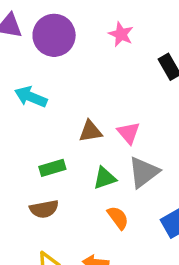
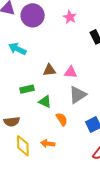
pink triangle: (129, 133) -> (71, 72), turned -48
green triangle: (105, 178) -> (45, 102), moved, turned 40
brown semicircle: (44, 209) -> (12, 122), moved

